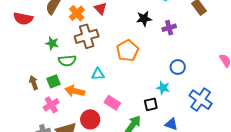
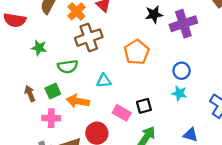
purple cross: (169, 28) -> (183, 24), size x1.6
green star: (52, 43) -> (39, 48), moved
blue circle: (178, 67) -> (182, 71), moved
black square: (151, 104) -> (144, 106), moved
pink cross: (51, 105) -> (51, 118), turned 35

